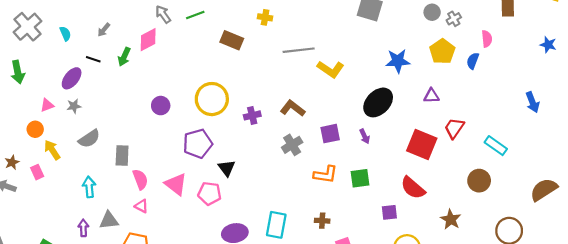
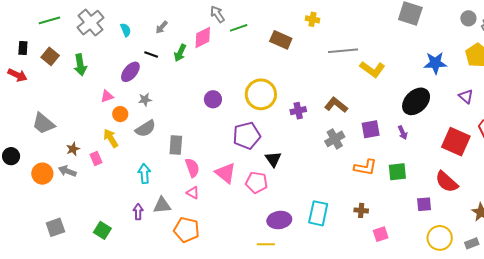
green line: (195, 15) -> (239, 28), moved
purple triangle: (431, 96) -> (466, 96), turned 42
gray star: (74, 106) -> (145, 100), moved
orange circle: (35, 129) -> (120, 114), moved

